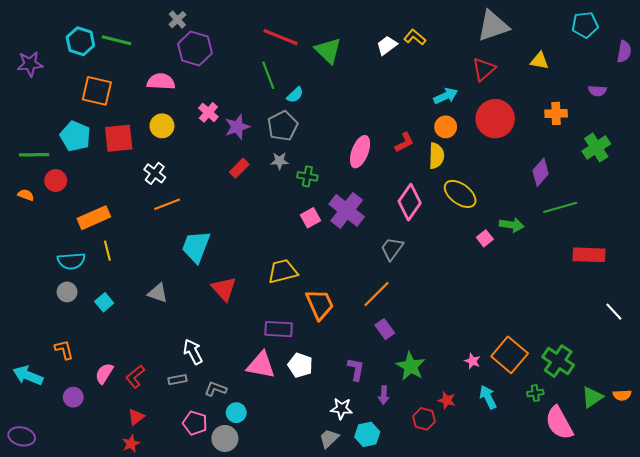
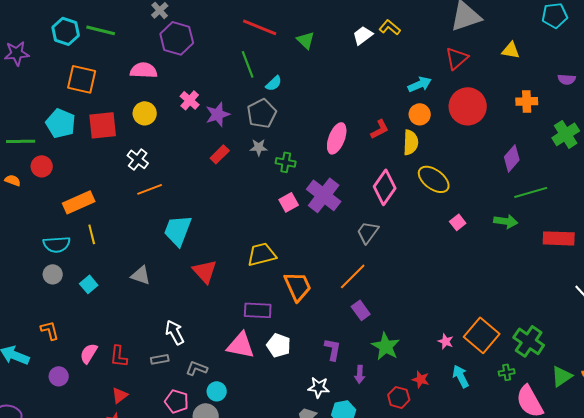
green triangle: (328, 51) -> (306, 40), size x0.7
green arrow: (512, 225) -> (506, 221), moved
red L-shape: (135, 377) -> (119, 356), turned -45

